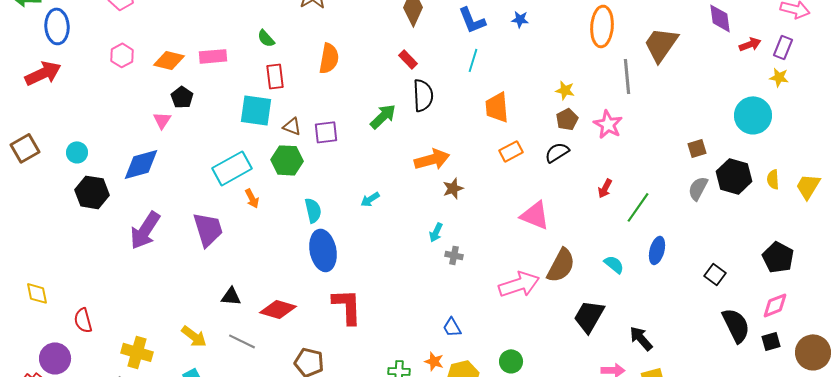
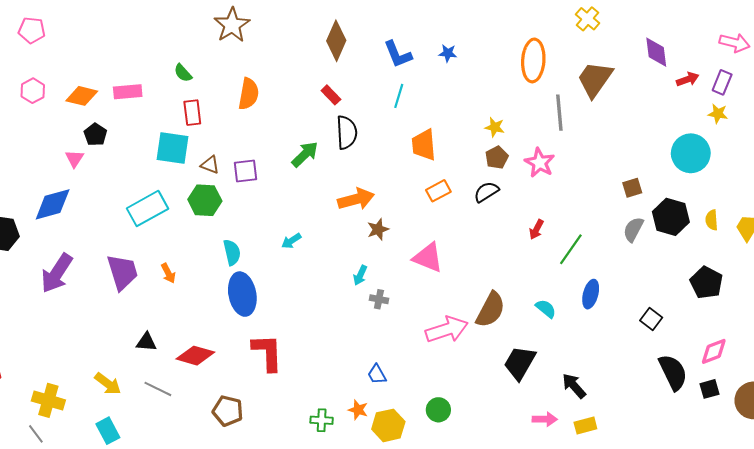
orange arrow: (252, 198) -> (168, 273), moved
pink triangle: (535, 215) -> (428, 258), moved
black pentagon: (778, 257) -> (706, 283), moved

